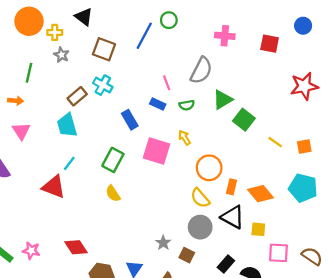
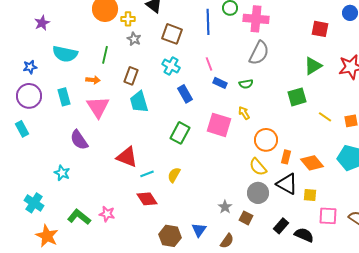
blue line: (144, 36) -> (208, 22), turned -30
pink cross: (225, 36) -> (256, 19), moved, size x1.4
pink line: (167, 83) -> (209, 64), moved
brown rectangle: (77, 96) -> (131, 76), moved, turned -30
green triangle: (223, 100) -> (313, 66), moved
blue rectangle: (130, 120) -> (185, 94), moved
green square: (244, 120) -> (297, 97), turned 36
pink triangle: (21, 131) -> (98, 107), size x1.4
cyan line: (69, 163) -> (147, 174), moved, turned 32
yellow semicircle: (113, 194) -> (174, 175), moved, turned 63
red diamond: (76, 247) -> (147, 199), moved

